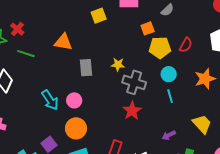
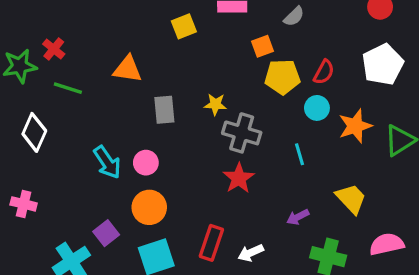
cyan circle: (169, 74) -> (317, 108), moved

